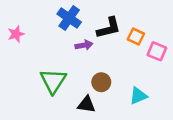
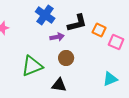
green triangle: (53, 81) -> (32, 66), turned 35
brown circle: (101, 82) -> (66, 58), moved
cyan triangle: (138, 96) -> (110, 79), moved

